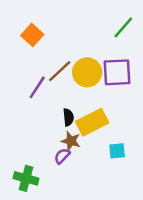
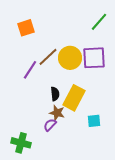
orange square: (32, 35) -> (26, 28), turned 30
yellow rectangle: (92, 122) -> (74, 98), turned -35

